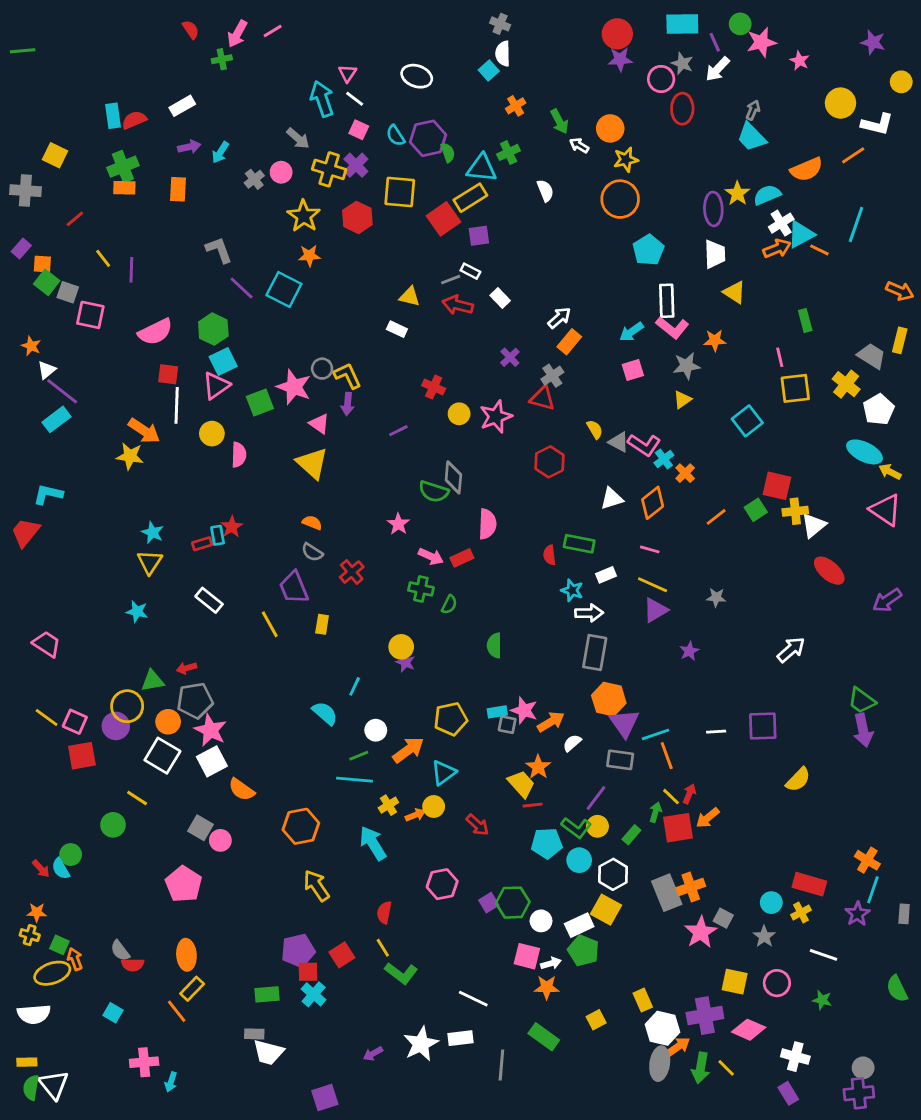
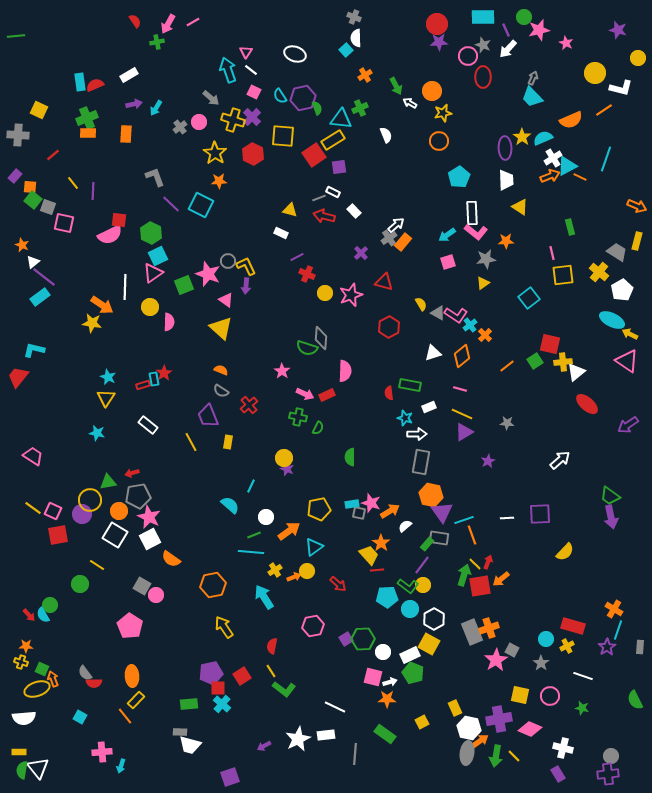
orange circle: (620, 199) -> (439, 141), size x0.7
red square: (168, 374) -> (119, 220), moved
gray cross: (552, 376) -> (389, 238), moved
purple line: (398, 431) -> (297, 257), moved
green arrow: (655, 812) -> (464, 575), size x1.5
green rectangle: (631, 835) -> (427, 544), moved

